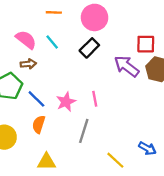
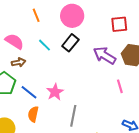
orange line: (54, 12) -> (36, 15), turned 72
cyan line: (52, 42) -> (44, 45), moved
red square: (146, 44) -> (119, 24), moved
pink line: (95, 99) -> (120, 86), moved

